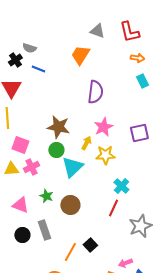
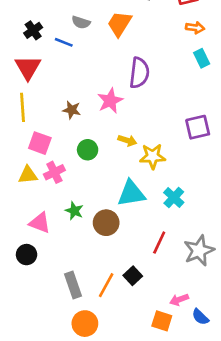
gray semicircle: (29, 48) -> (81, 22), moved
brown star: (58, 127) -> (72, 110), moved, size x0.6
pink star: (103, 127) -> (110, 101), moved
yellow arrow: (86, 143) -> (127, 140), turned 80
cyan triangle: (72, 167) -> (131, 194), moved, turned 35
red line: (113, 208) -> (159, 243), moved
gray rectangle: (44, 230) -> (73, 285), moved
black circle: (22, 235) -> (27, 255), moved

